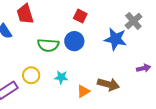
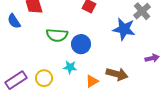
blue circle: (74, 41) -> (81, 44), moved
yellow circle: (31, 75) -> (44, 78), moved

